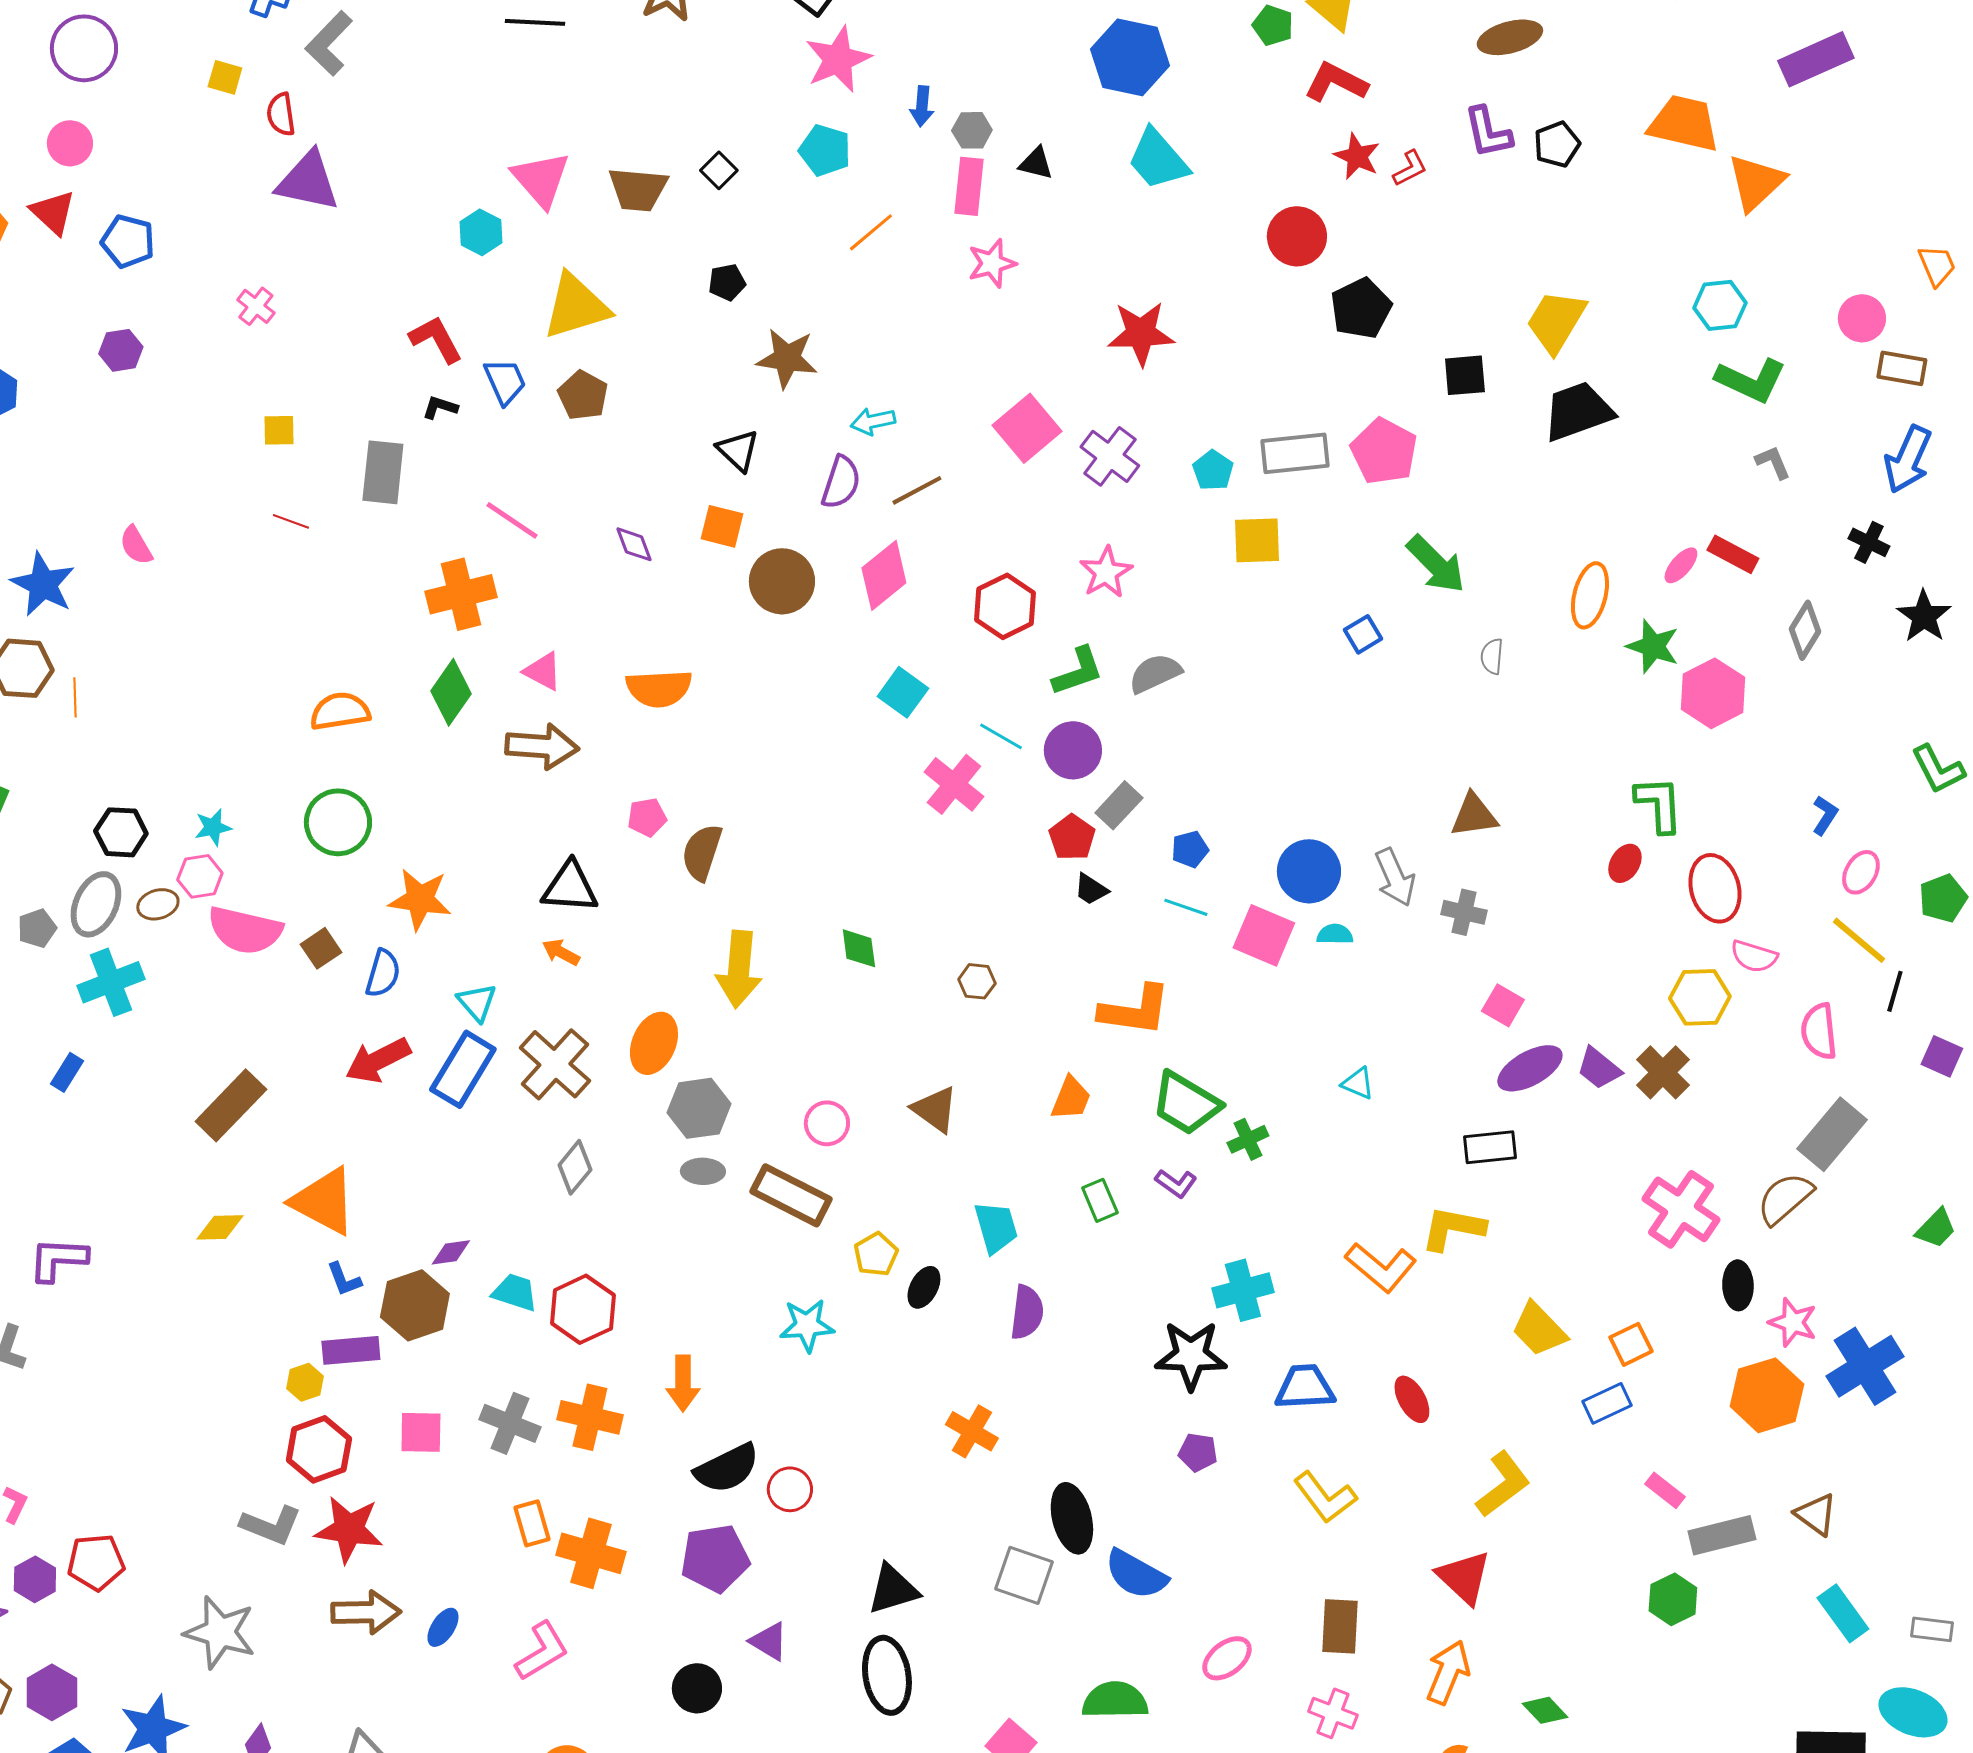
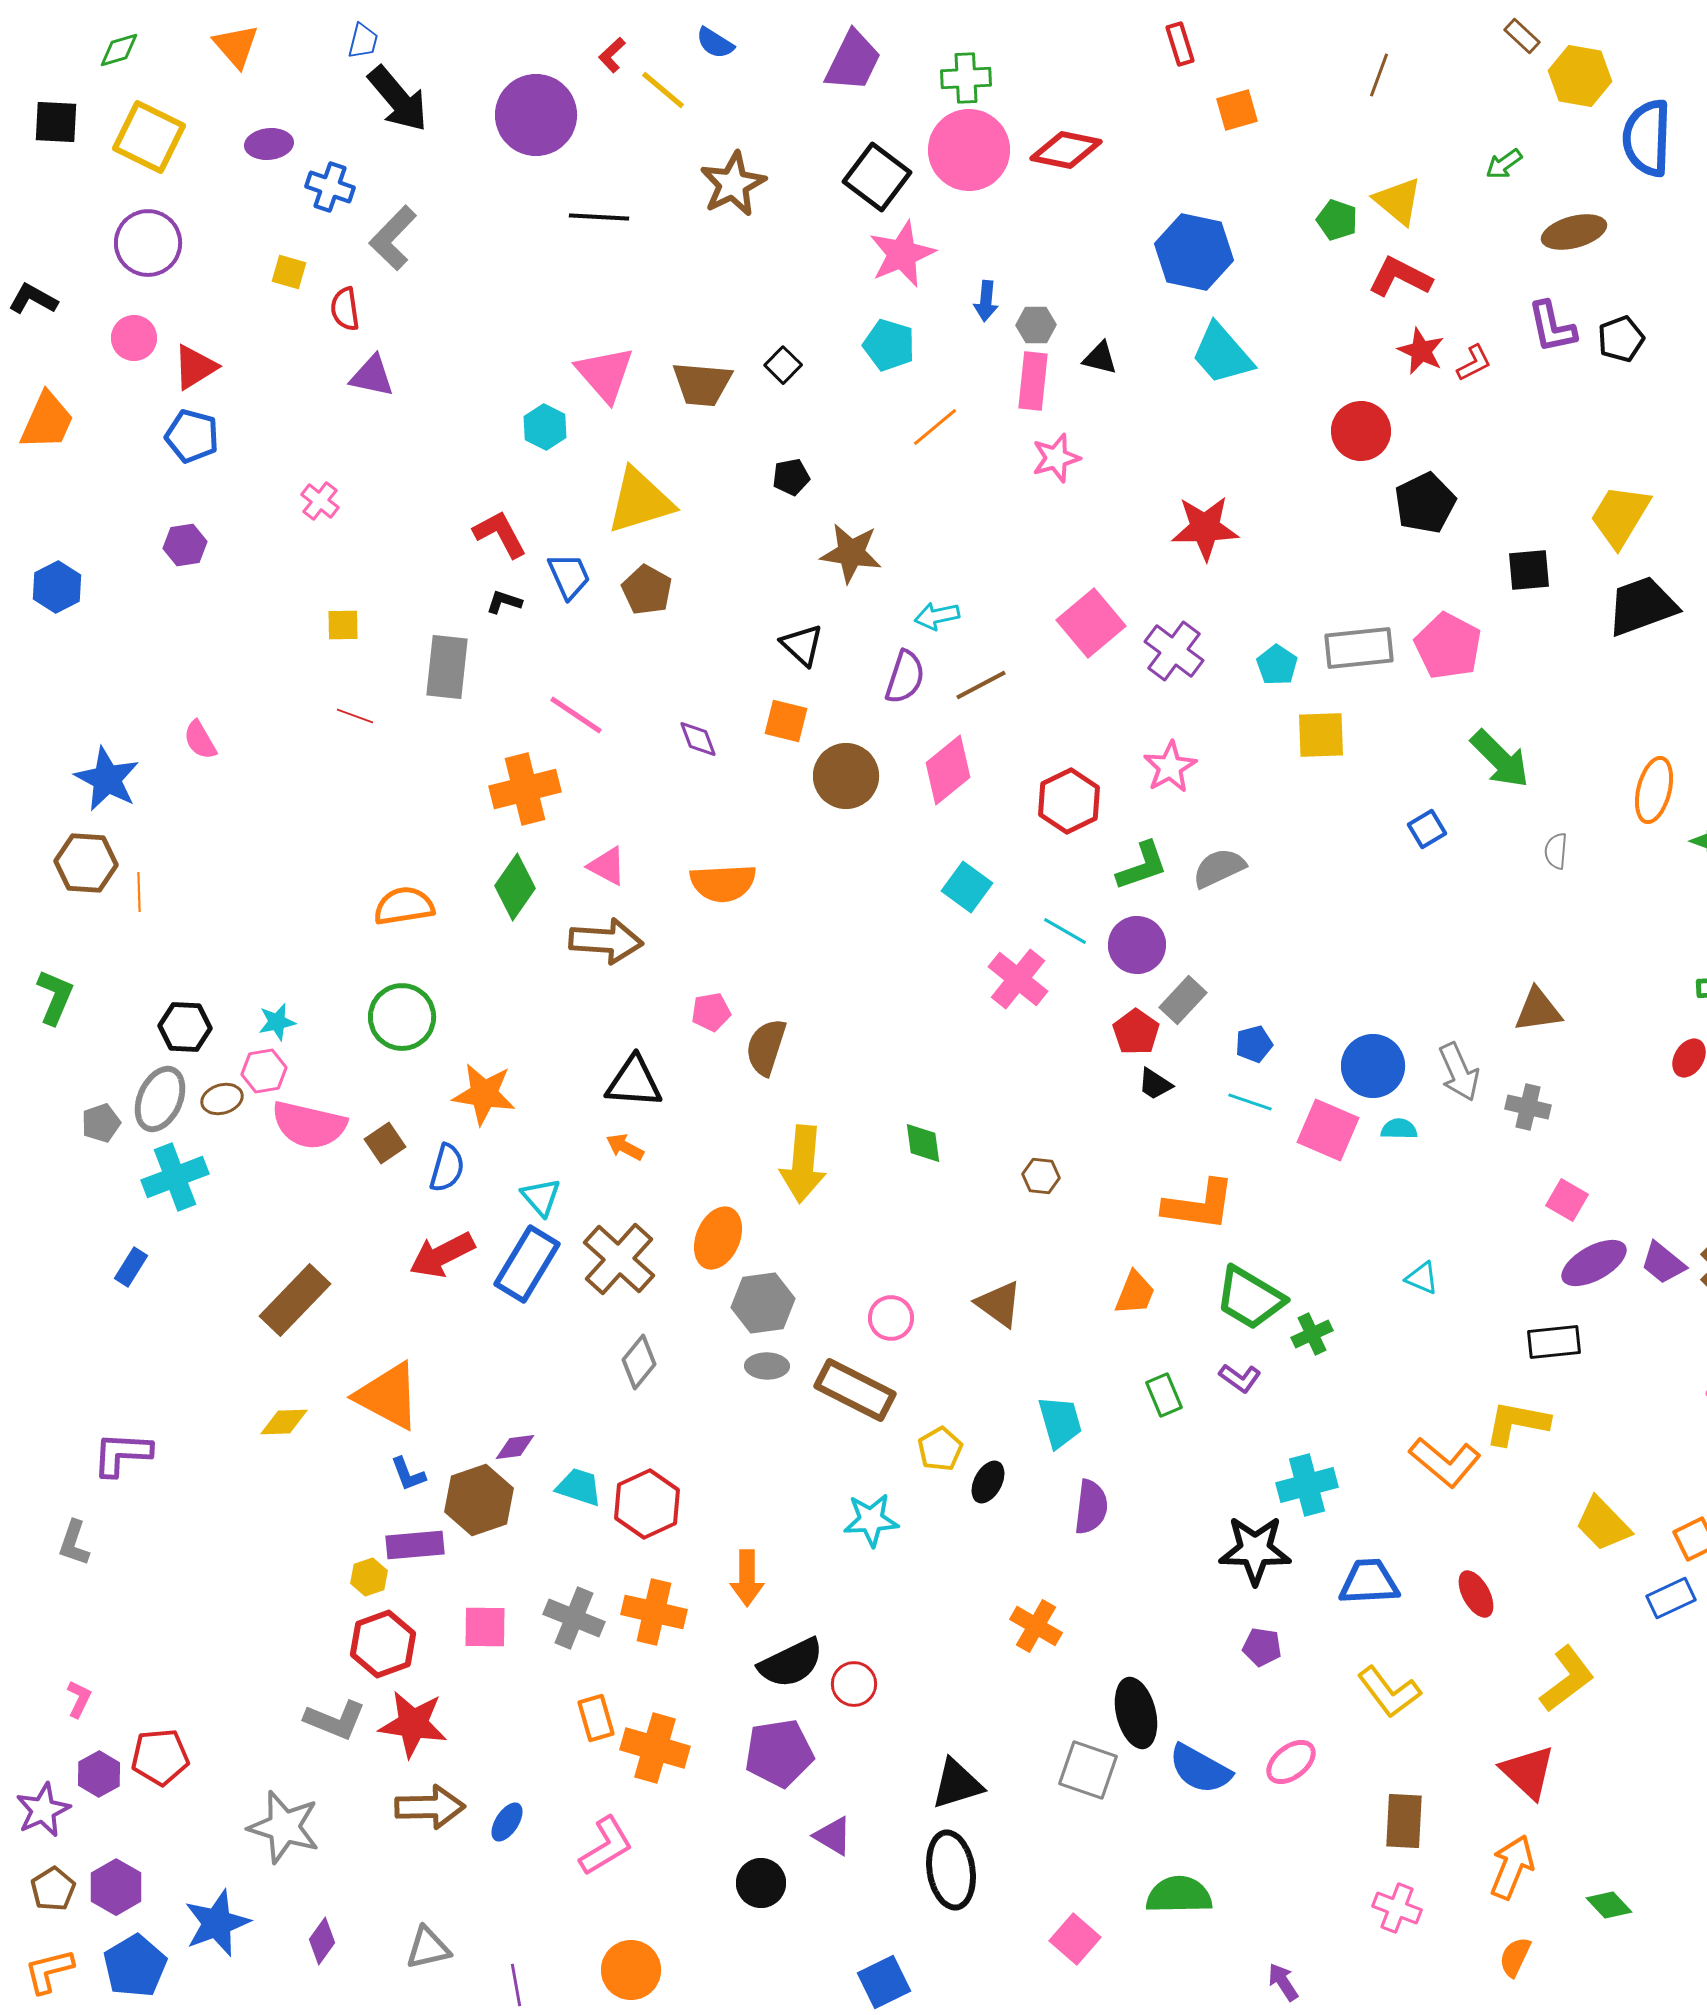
purple triangle: (308, 181) -> (372, 376), size x0.7
red triangle: (53, 212) -> (195, 367), moved, turned 45
pink ellipse: (1227, 1658) -> (1291, 1762), moved

